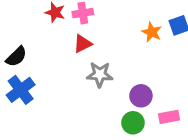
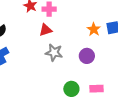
purple circle: (141, 96) -> (87, 56), moved

